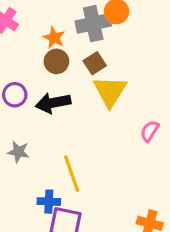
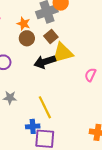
yellow triangle: (110, 91) -> (63, 53), turned 50
black arrow: (53, 103) -> (45, 62), moved

